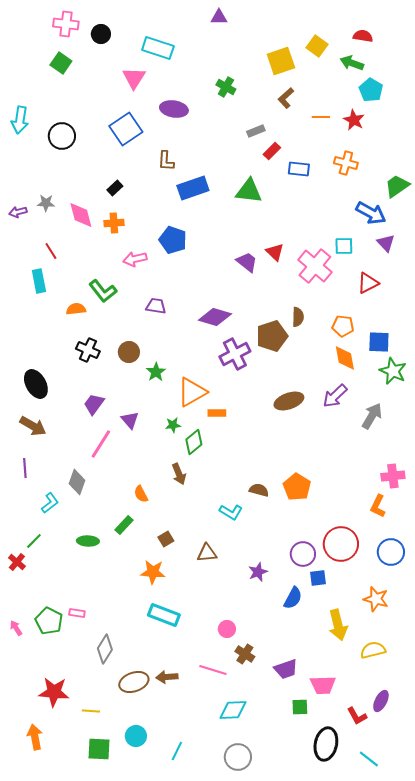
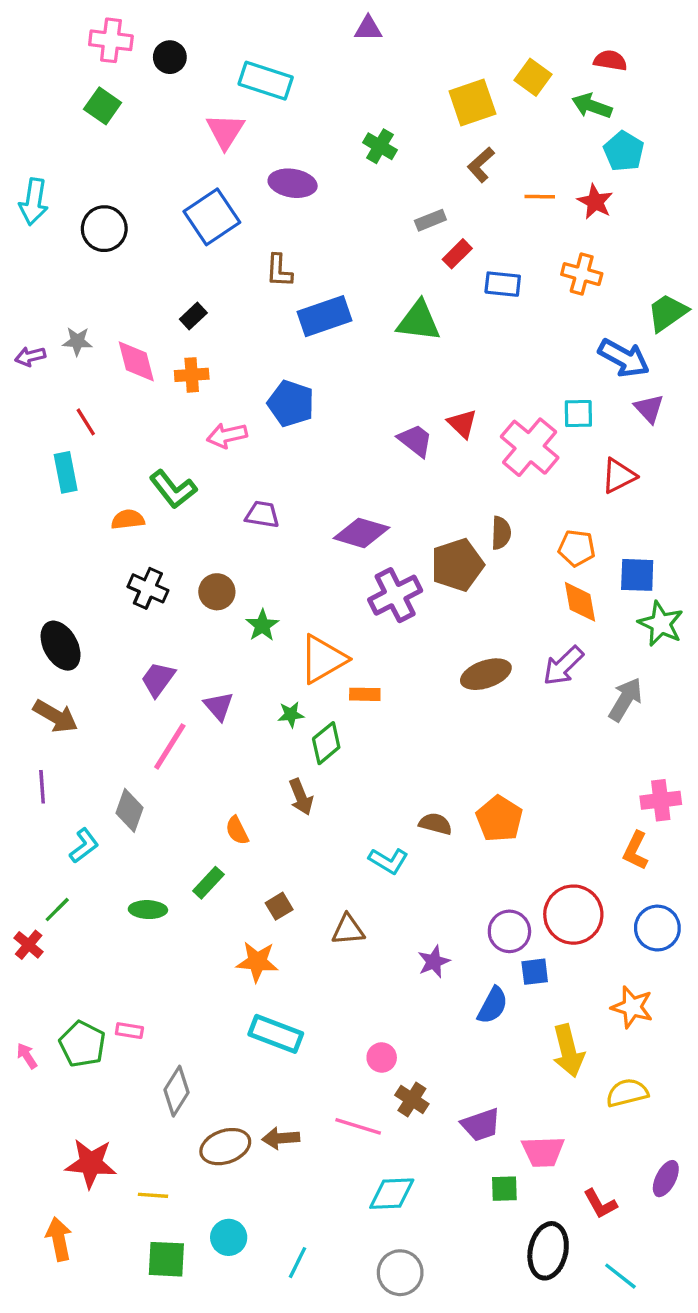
purple ellipse: (381, 701) -> (666, 1179), moved

